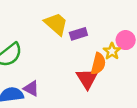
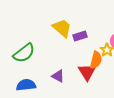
purple triangle: (31, 88) -> (58, 76), moved

